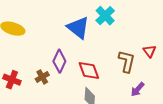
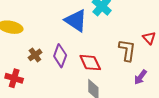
brown cross: (42, 77) -> (35, 55), moved

